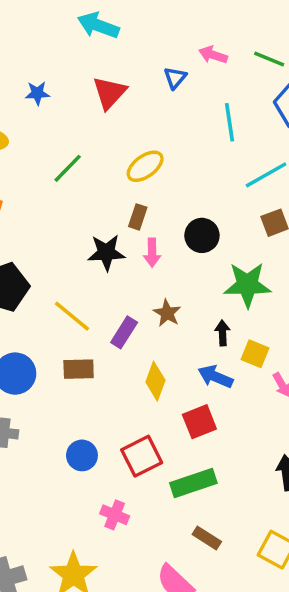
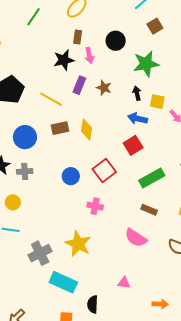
purple rectangle: (124, 332) -> (79, 85), moved
yellow diamond: (155, 381) -> (87, 130), moved
green rectangle: (193, 483) -> (152, 178), moved

